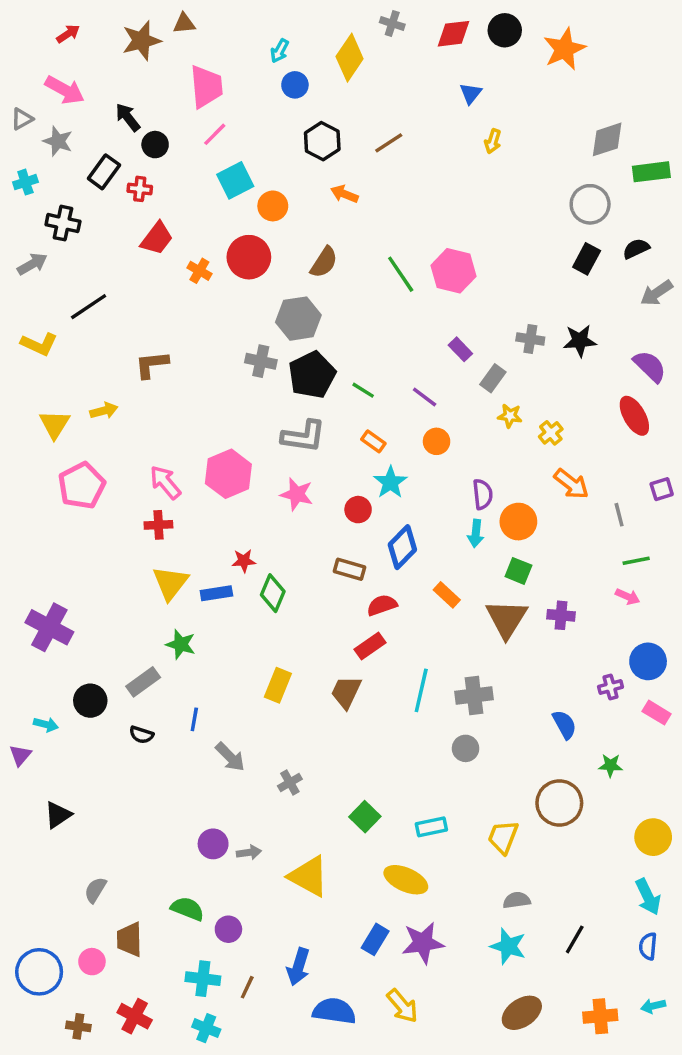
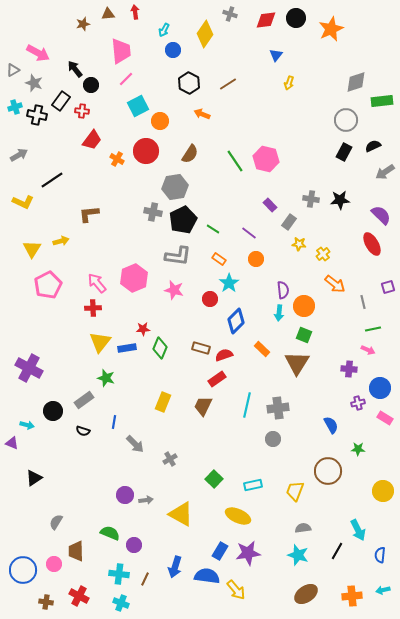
red arrow: (68, 34) -> (135, 12), moved, turned -64
brown star: (141, 41) -> (83, 24), size x0.6
black cross: (63, 223) -> (37, 115), moved
brown rectangle: (350, 569) -> (201, 348), moved
purple cross: (561, 615) -> (349, 369), moved
purple triangle: (20, 755) -> (12, 443), turned -48
cyan arrow: (648, 897) -> (358, 530), moved
blue semicircle: (334, 1011) -> (207, 576), moved

